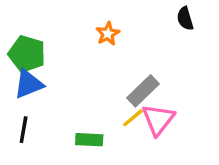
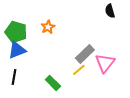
orange star: (108, 34) -> (48, 27), moved
pink triangle: (158, 119) -> (105, 63), moved
green rectangle: (89, 140) -> (53, 83), turned 42

